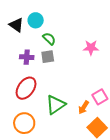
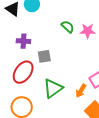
green semicircle: (49, 39) -> (68, 27), moved
gray square: (48, 57) -> (44, 56), moved

